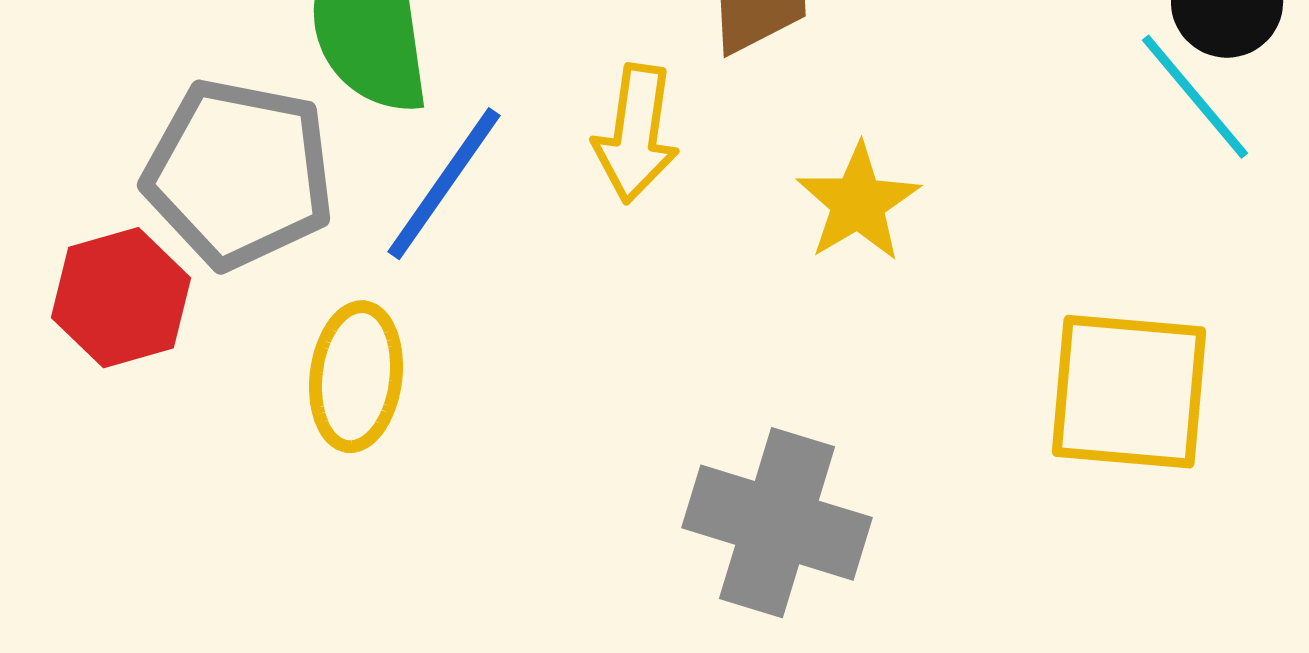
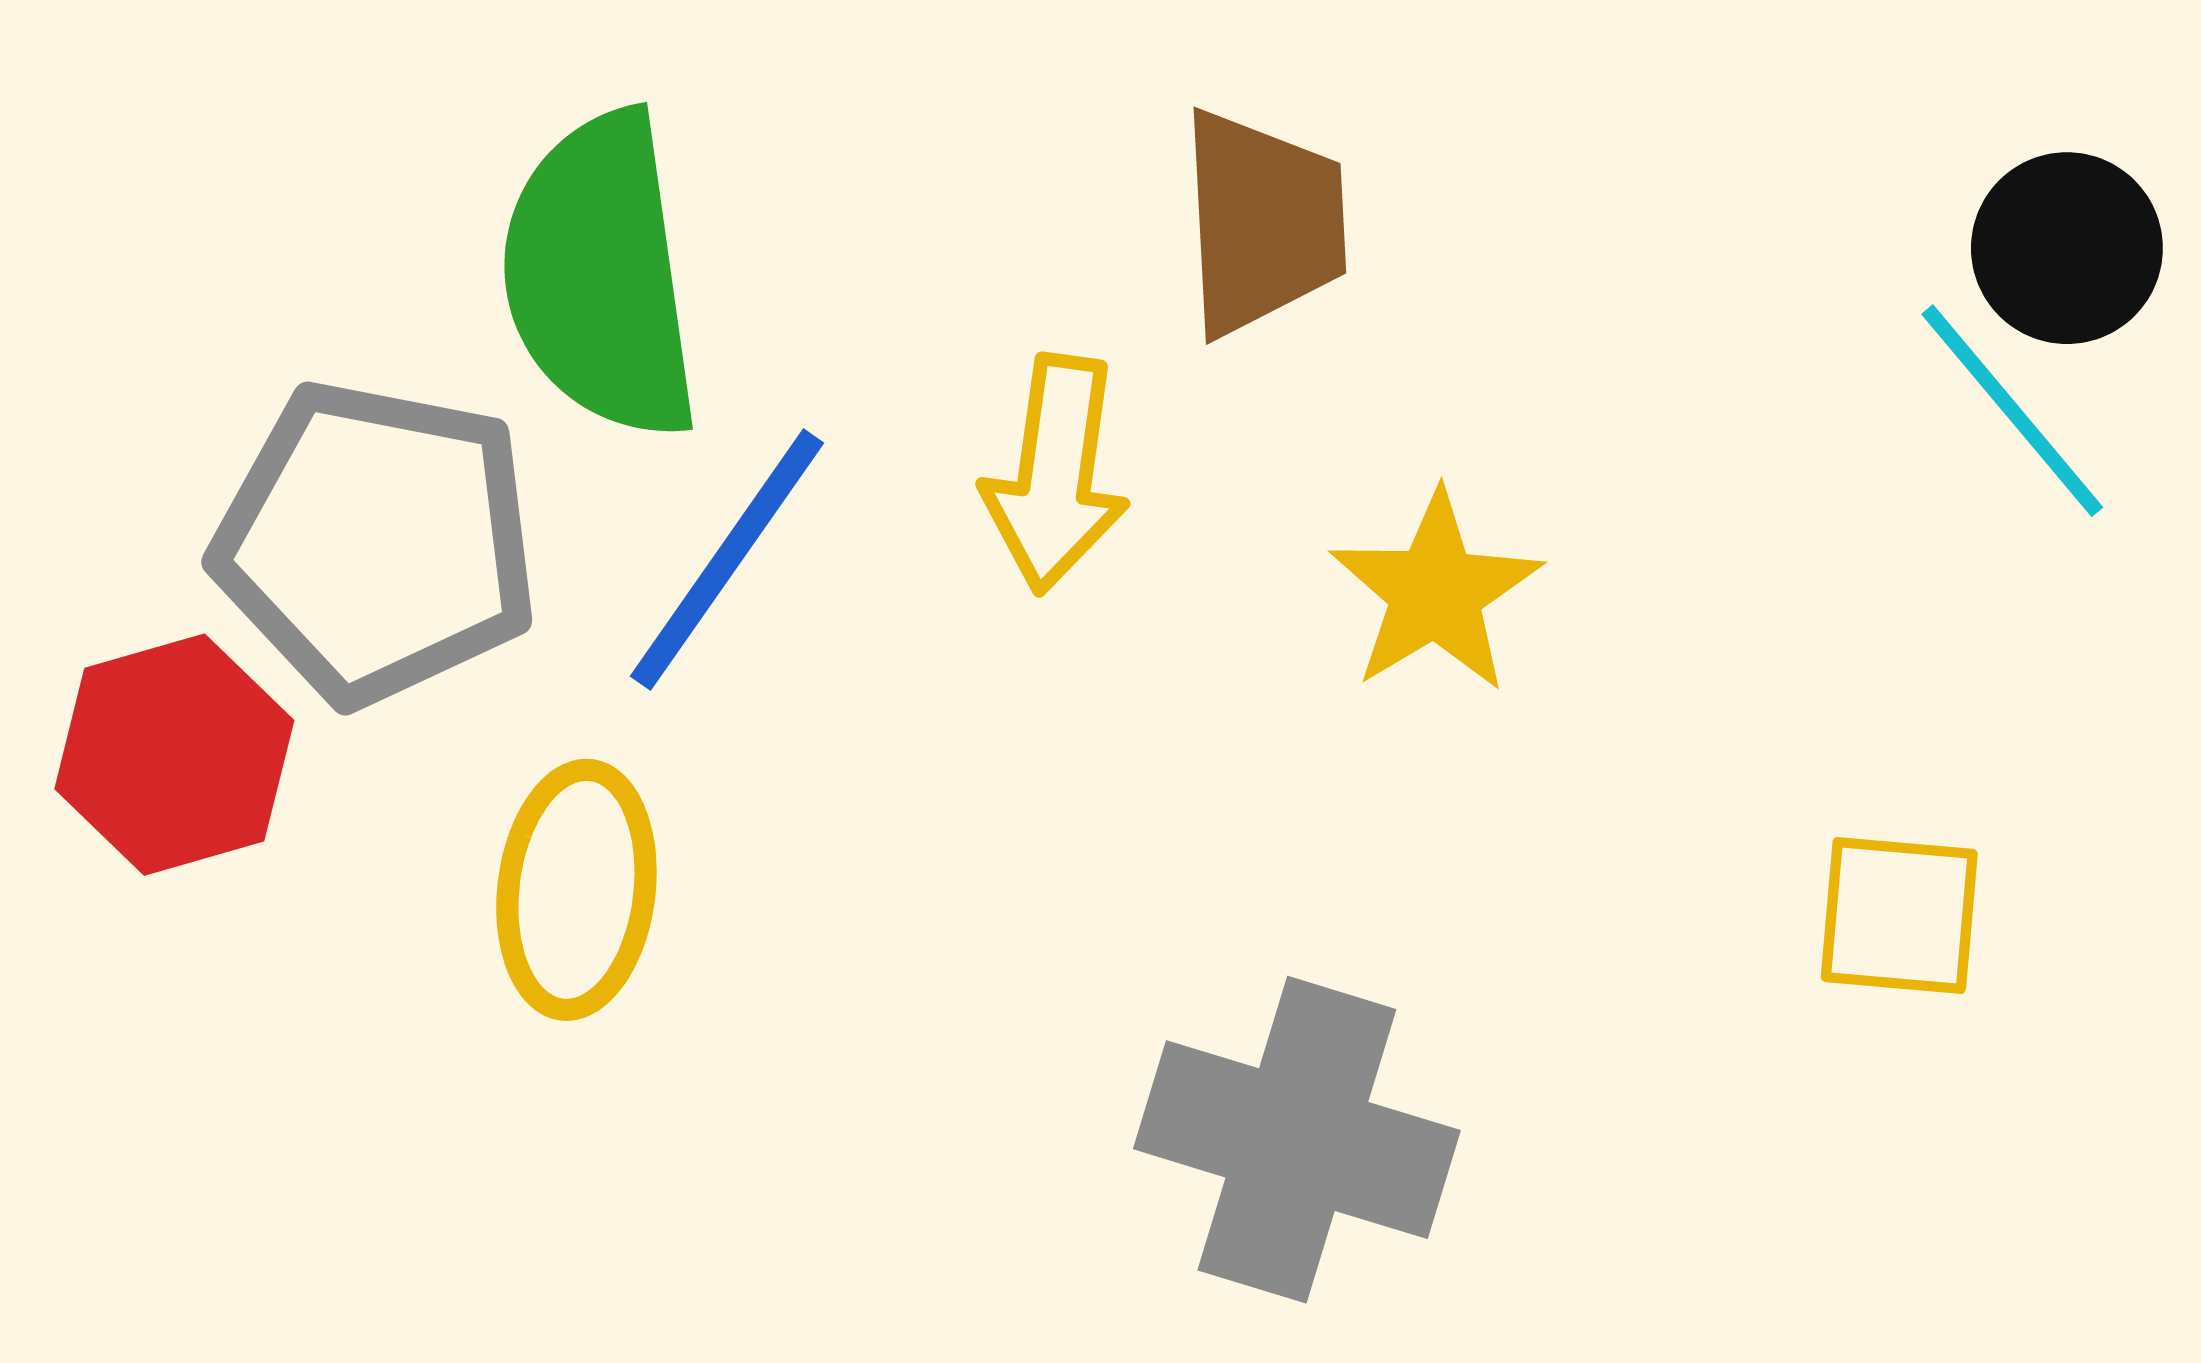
yellow square: (1129, 392) -> (1899, 915), size x0.6

